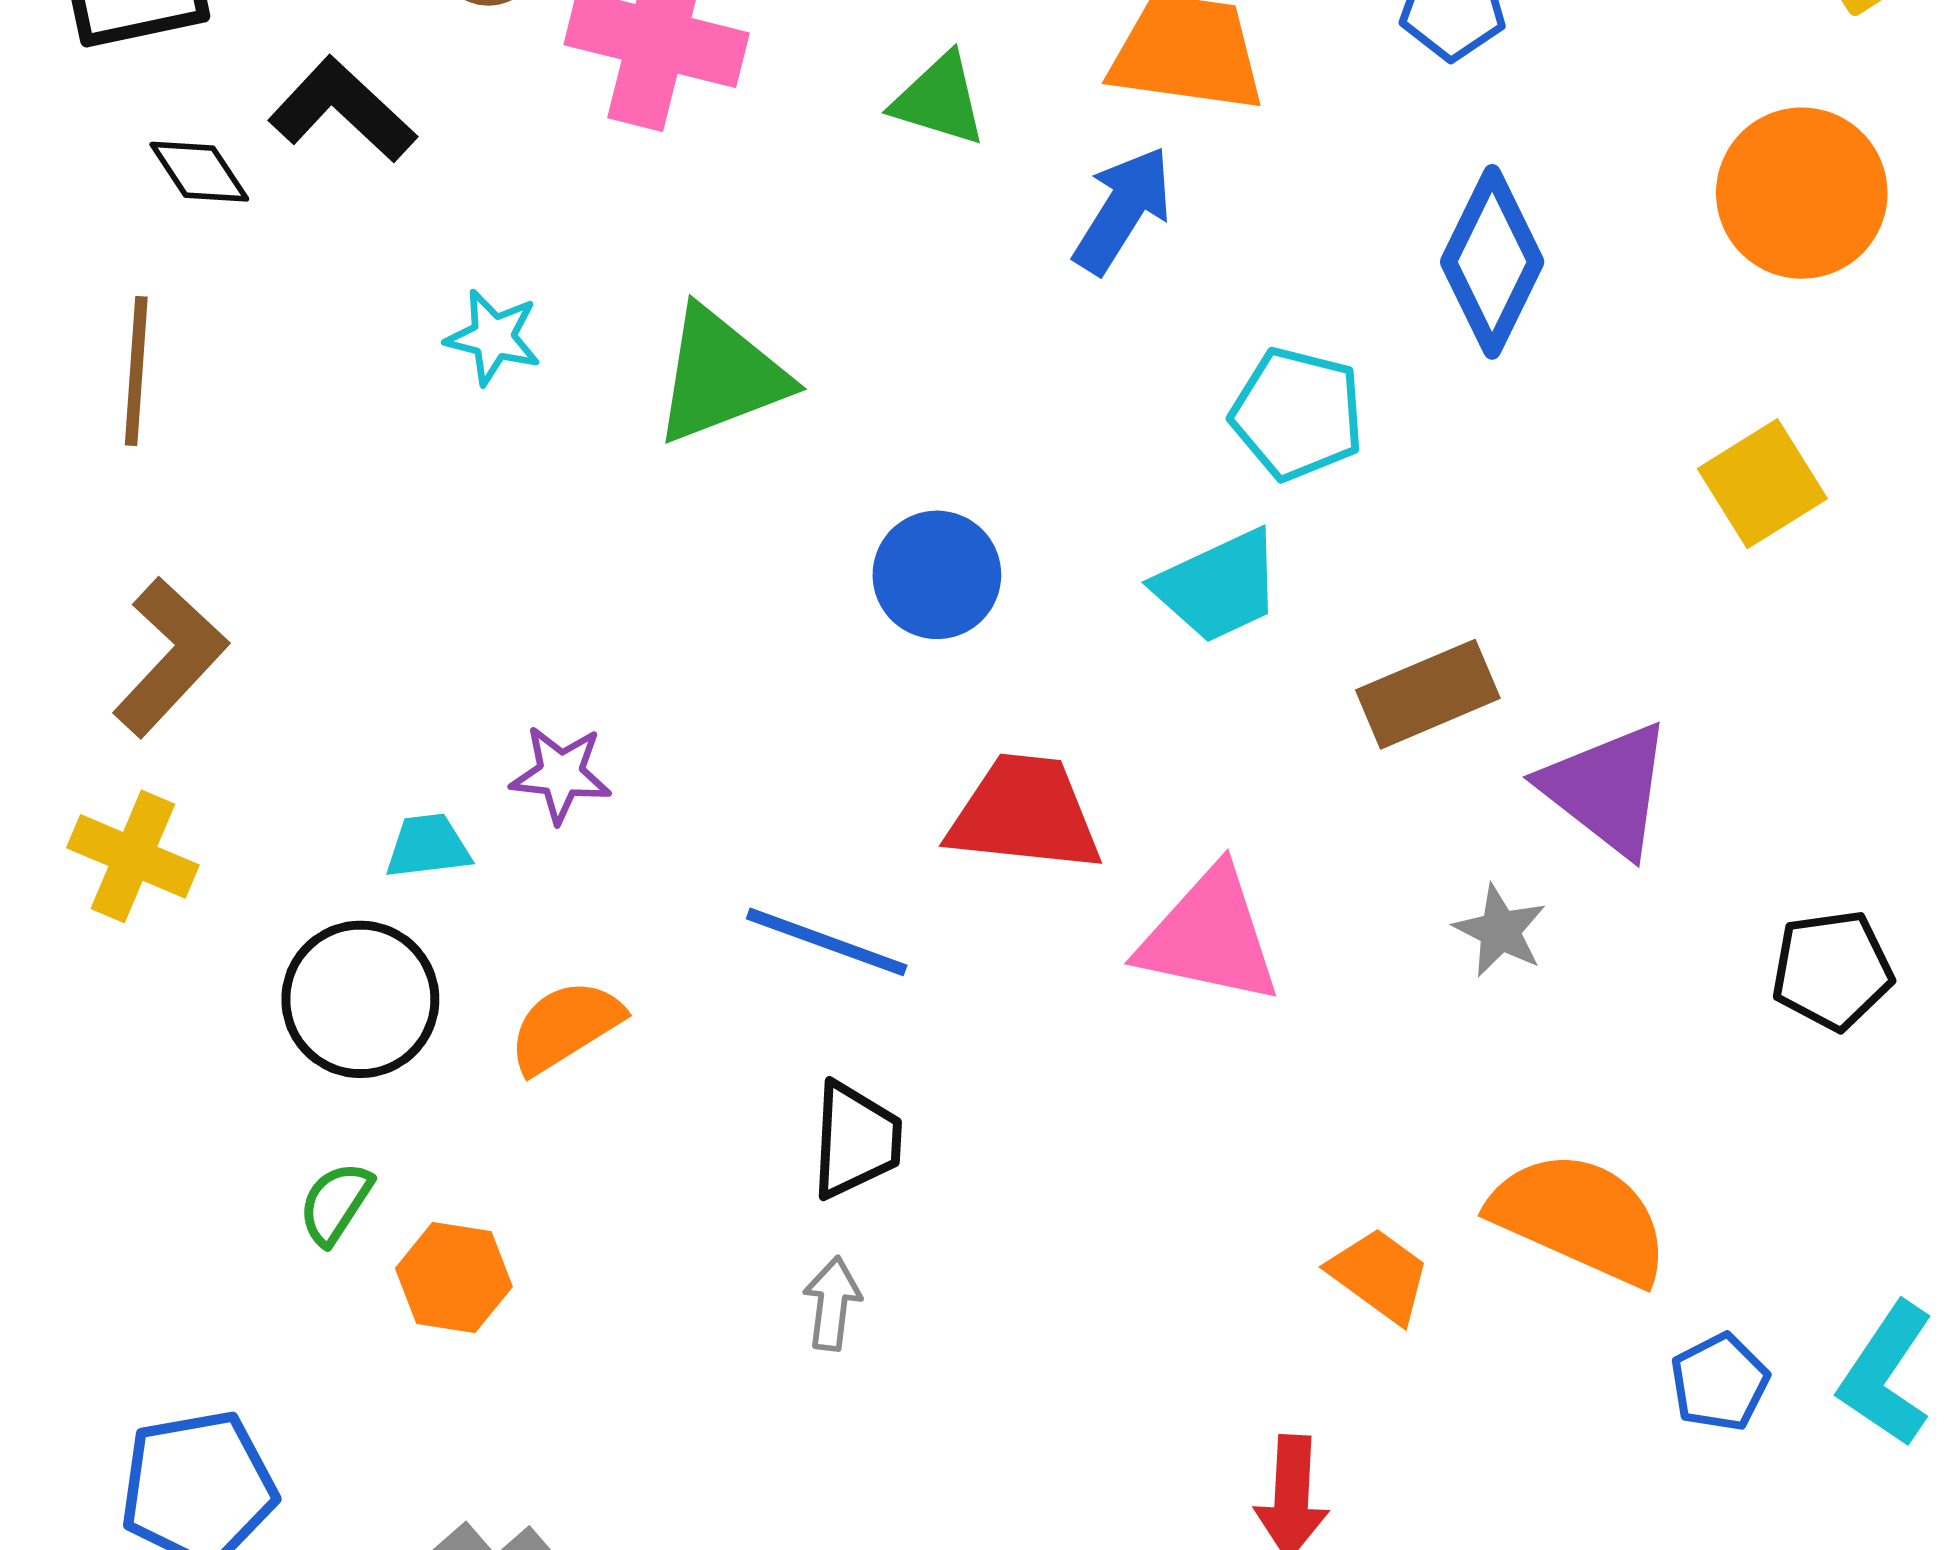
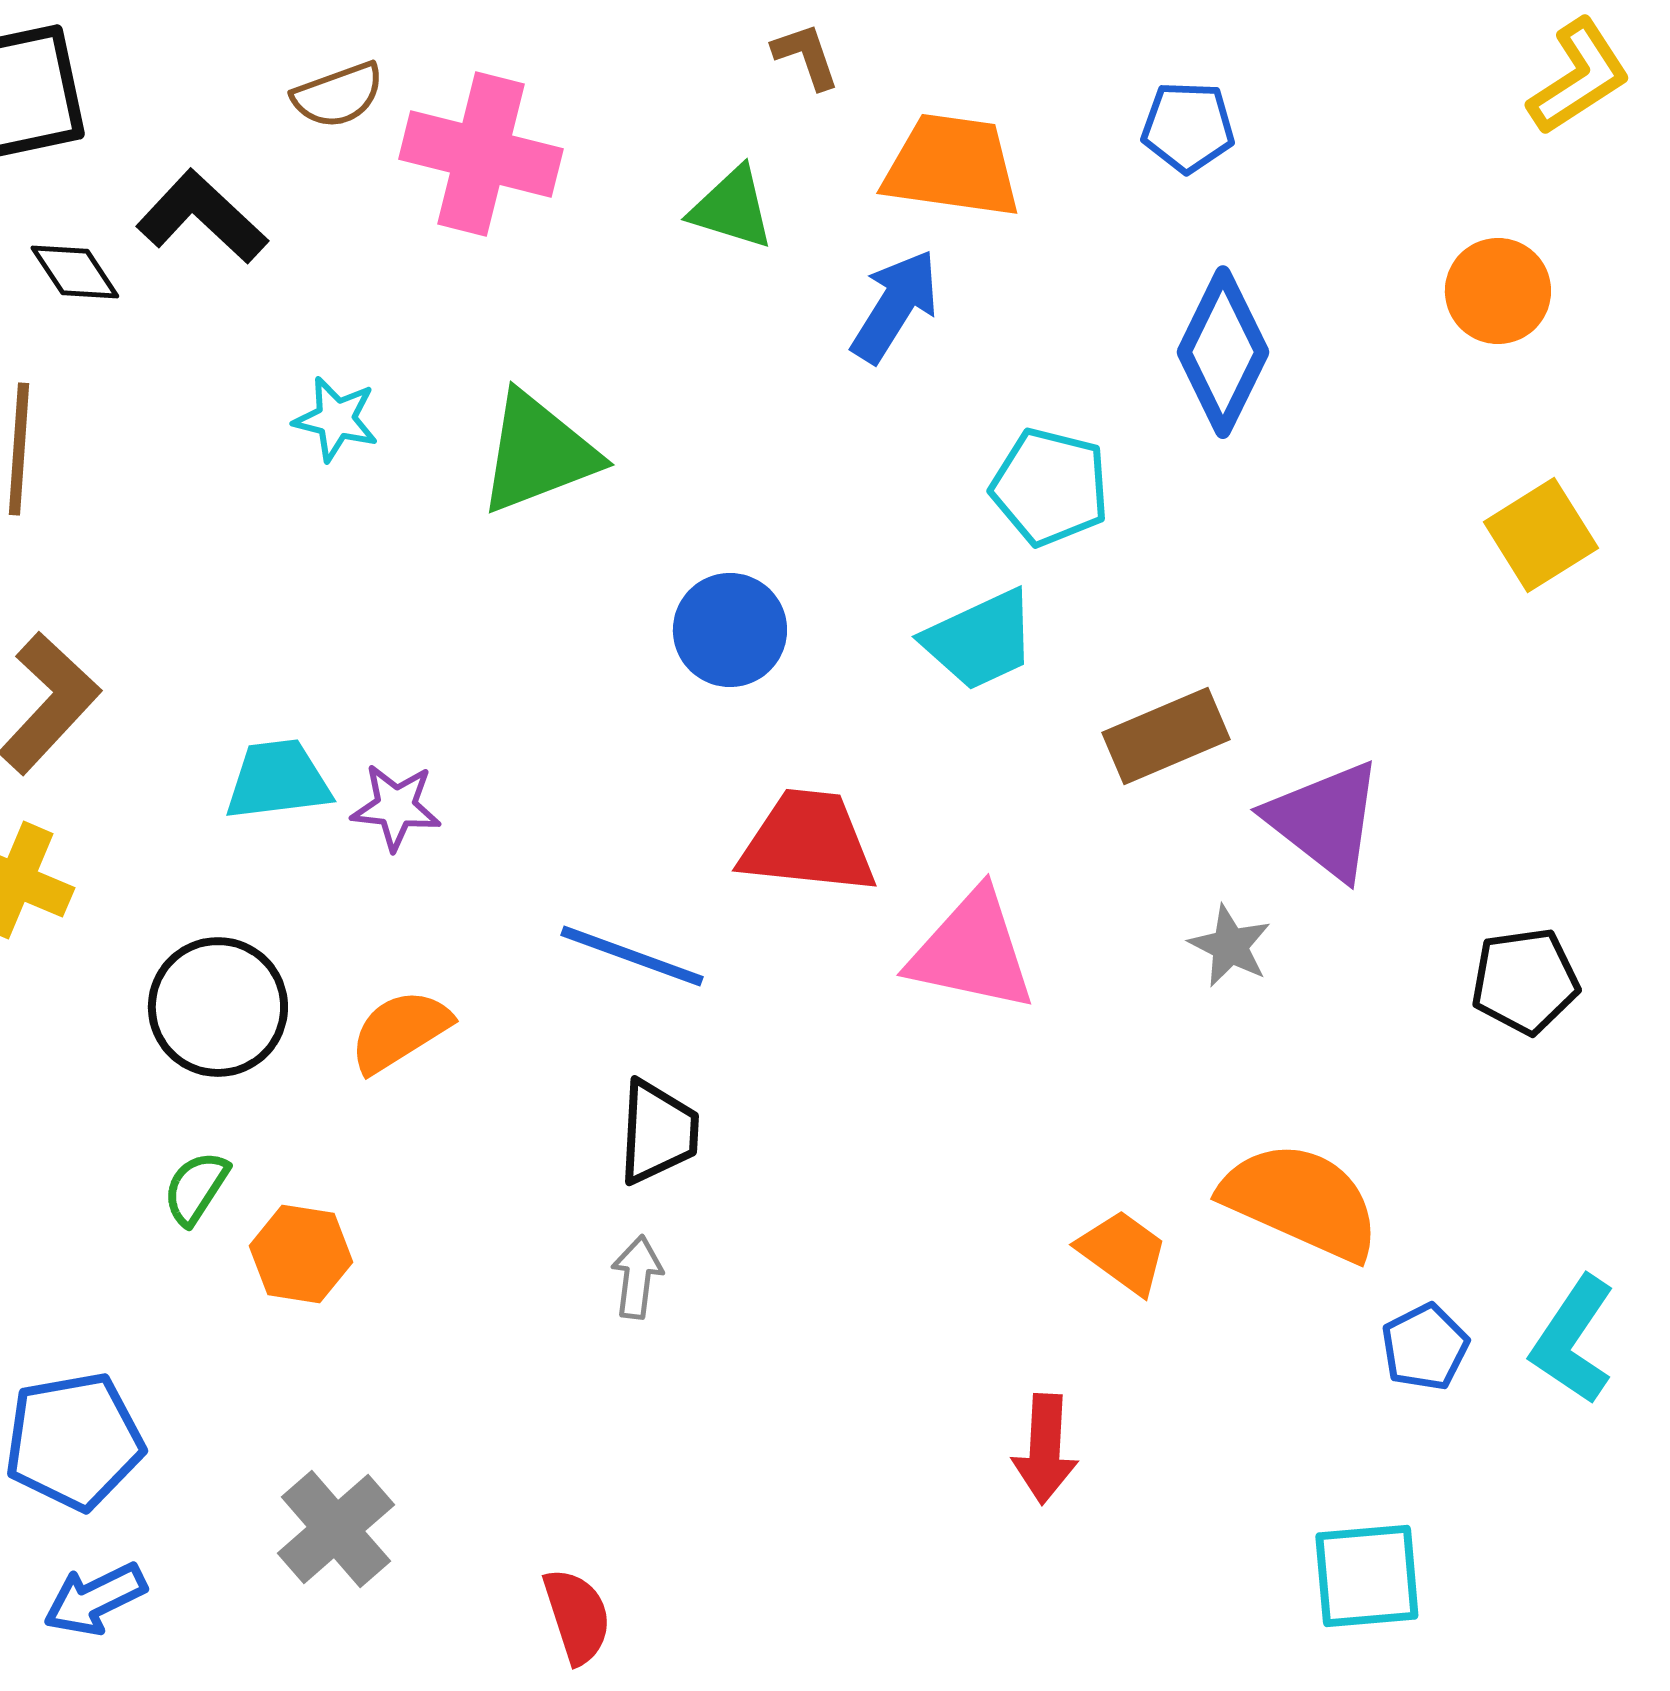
orange circle: (1802, 193) -> (1498, 291), size x0.7
yellow square: (1762, 484) -> (1541, 535), moved
cyan trapezoid: (428, 846) -> (278, 780), moved, size x1.4

